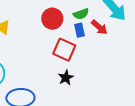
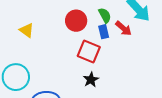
green semicircle: (81, 14) -> (105, 15), turned -98

